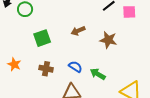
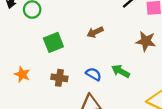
brown star: (108, 40) -> (146, 41), moved
green arrow: (98, 74) -> (121, 71), moved

